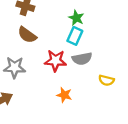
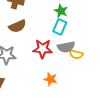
brown semicircle: (27, 35) -> (17, 26), turned -60
yellow semicircle: (106, 80) -> (76, 54), moved

